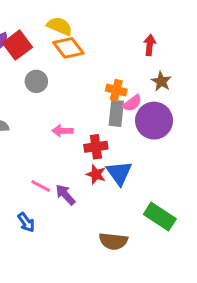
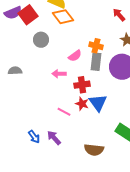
red arrow: (150, 45) -> (119, 15), turned -48
pink semicircle: (132, 103) -> (75, 56), moved
pink line: (41, 186) -> (64, 112), moved
purple arrow: (65, 195) -> (54, 138), moved

